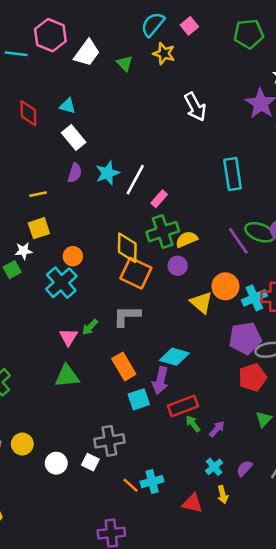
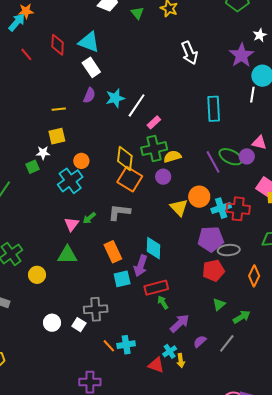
cyan triangle: (68, 106) -> (89, 42), size x1.6
cyan diamond: (174, 357) -> (154, 248), turned 70
purple arrow: (217, 429) -> (180, 323), moved, size x1.5
yellow circle: (22, 444) -> (37, 275), moved
cyan cross: (214, 467) -> (170, 351), moved

